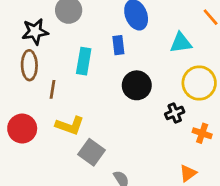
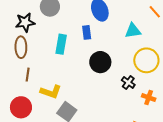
brown line: (53, 89) -> (28, 75), moved
black cross: (175, 113) -> (128, 82), turned -32
red circle: (22, 129) -> (21, 107), moved

